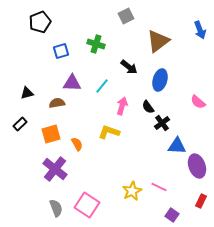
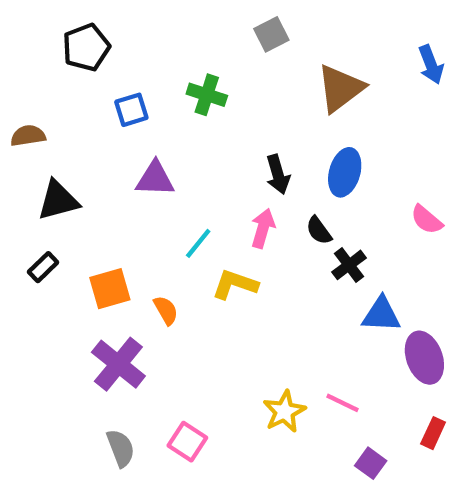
black arrow: (129, 67) -> (278, 174), moved, turned 36
cyan line: (102, 86) -> (198, 243), moved
black triangle: (27, 93) -> (58, 200), size x1.5
brown semicircle: (57, 103) -> (28, 136), moved
pink square: (87, 205) -> (187, 442), size x0.7

